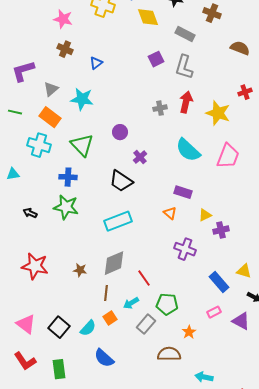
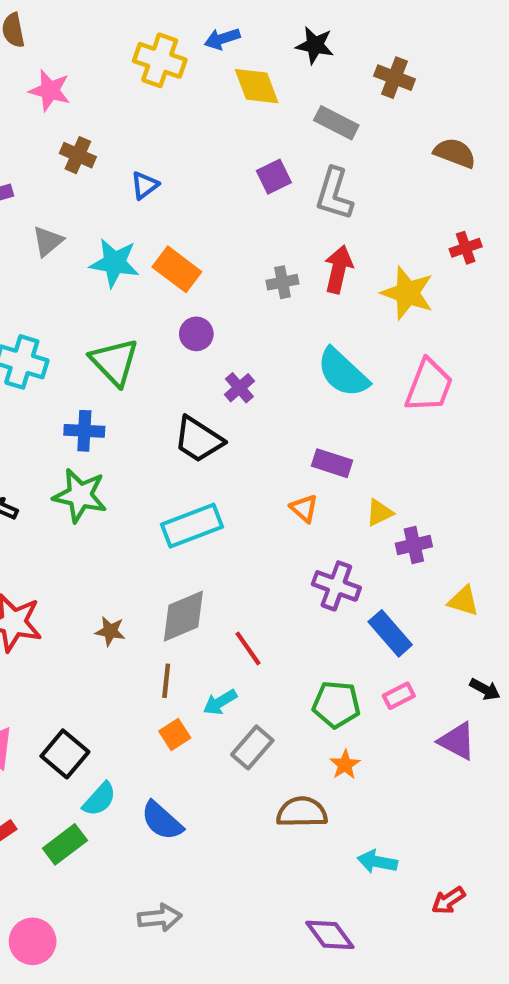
pink star: (63, 19) -> (50, 90), moved
orange rectangle: (50, 117) -> (177, 269), moved
yellow triangle: (244, 271) -> (463, 601), moved
blue rectangle: (219, 282) -> (390, 633), moved
green pentagon: (167, 304) -> (336, 704), moved
pink rectangle: (214, 312) -> (399, 696), moved
cyan semicircle: (88, 328) -> (99, 799), moved
green rectangle: (59, 369) -> (65, 844), turned 60

